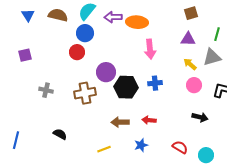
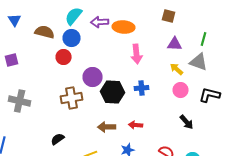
brown square: (191, 13) -> (169, 16), moved, turned 32
brown semicircle: (58, 15) -> (45, 32), moved
gray triangle: (212, 57) -> (199, 62), turned 36
gray cross: (46, 90) -> (20, 101), moved, size x1.5
black arrow: (200, 117) -> (187, 122), turned 35
black semicircle: (60, 134) -> (58, 139), moved, turned -64

